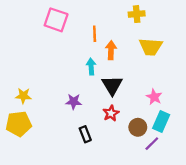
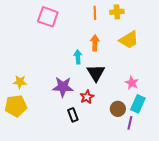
orange line: (95, 34) -> (95, 13), moved
yellow trapezoid: (151, 47) -> (129, 40), turned -35
purple star: (74, 102) -> (63, 87), size x1.5
red star: (111, 113) -> (87, 97), moved
purple line: (152, 144) -> (130, 123), turned -32

